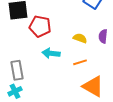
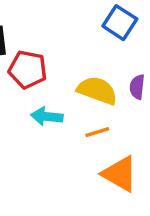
yellow semicircle: (80, 38) -> (97, 90), size x1.6

